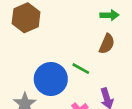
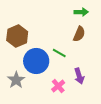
brown hexagon: (26, 18) -> (17, 36), moved

